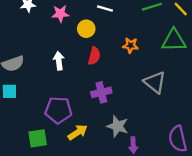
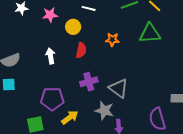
gray triangle: (155, 82) -> (119, 88), moved

